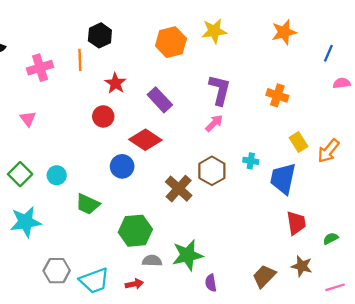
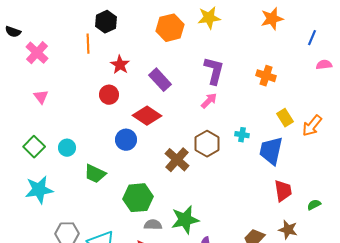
pink cross: (40, 68) -> (37, 53), moved, turned -30

